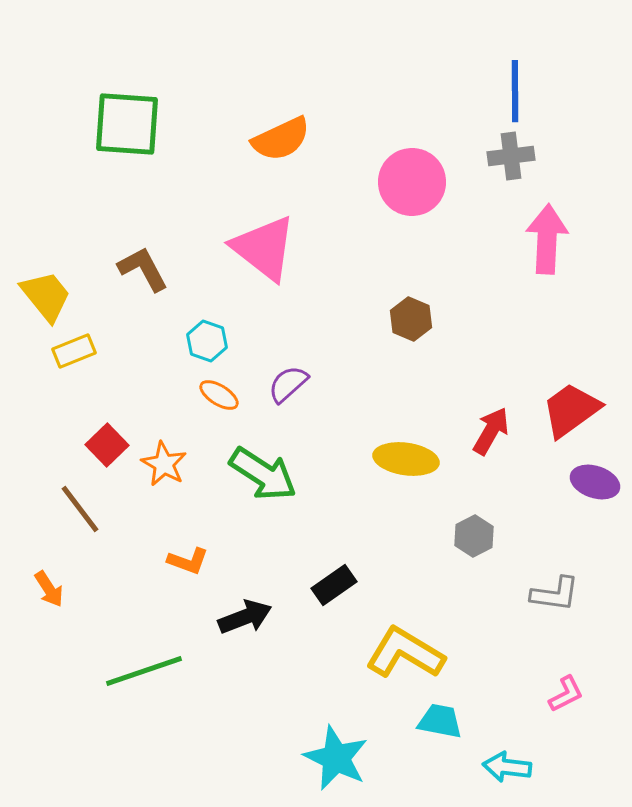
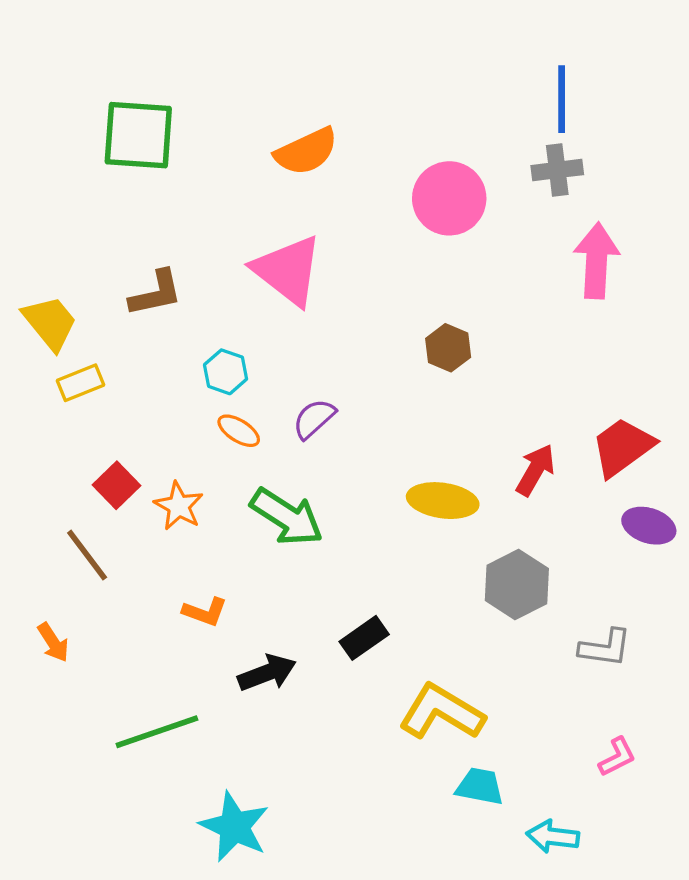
brown L-shape: (143, 269) -> (156, 293), turned 106
gray hexagon: (474, 536) -> (517, 585), size x1.5
cyan star: (336, 758) -> (234, 827), moved

